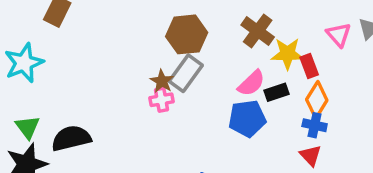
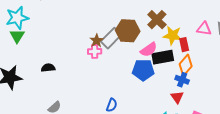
brown hexagon: (187, 34) -> (128, 31), moved
pink triangle: (339, 35) -> (204, 29), turned -49
black rectangle: (276, 92) -> (163, 57), size x1.5
green triangle: (28, 127) -> (17, 36), moved
black semicircle: (71, 138) -> (48, 68), moved, size x0.6

